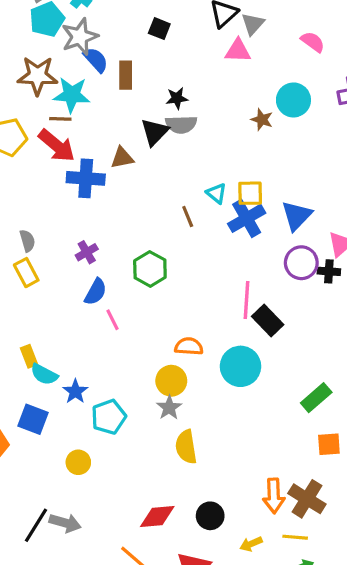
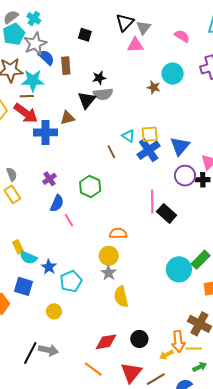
cyan circle: (240, 366) -> (179, 269), moved
orange arrow: (274, 496) -> (178, 341), moved

